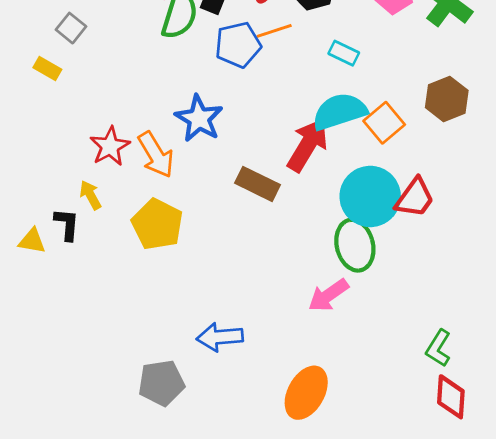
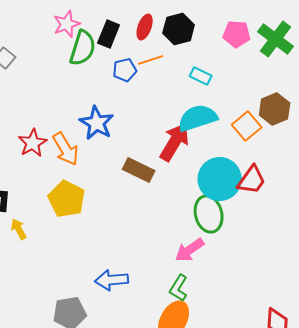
blue pentagon: (238, 45) -> (125, 70), size x0.7
orange square: (384, 123) -> (247, 126), moved
yellow arrow: (90, 195) -> (19, 229), moved
green L-shape: (438, 348) -> (179, 288), moved

